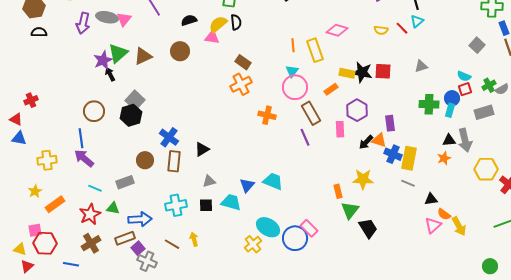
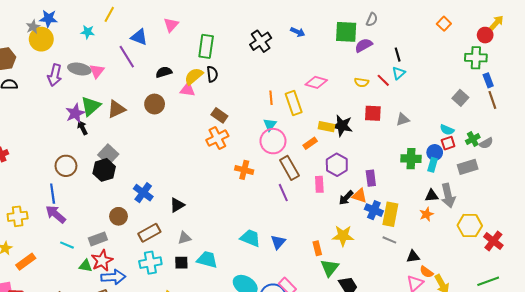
red square: (383, 71) -> (373, 113), moved
brown rectangle: (174, 161) -> (149, 233), moved, turned 55
blue triangle: (247, 185) -> (278, 242), moved
red star: (90, 214) -> (102, 261), moved

